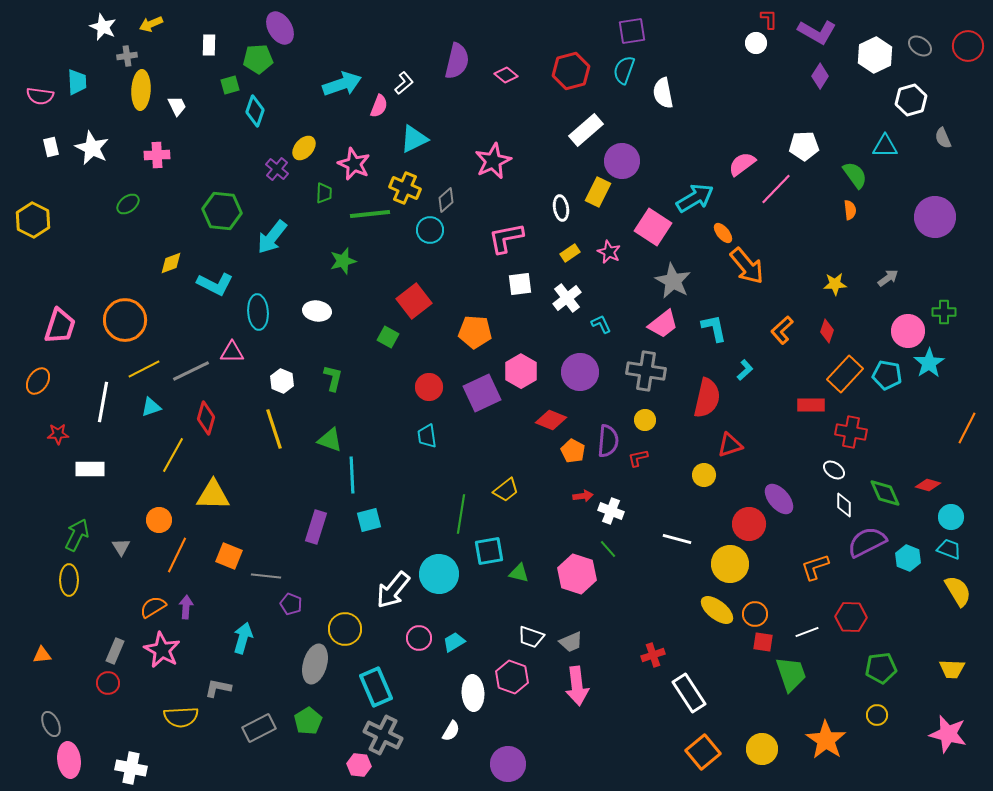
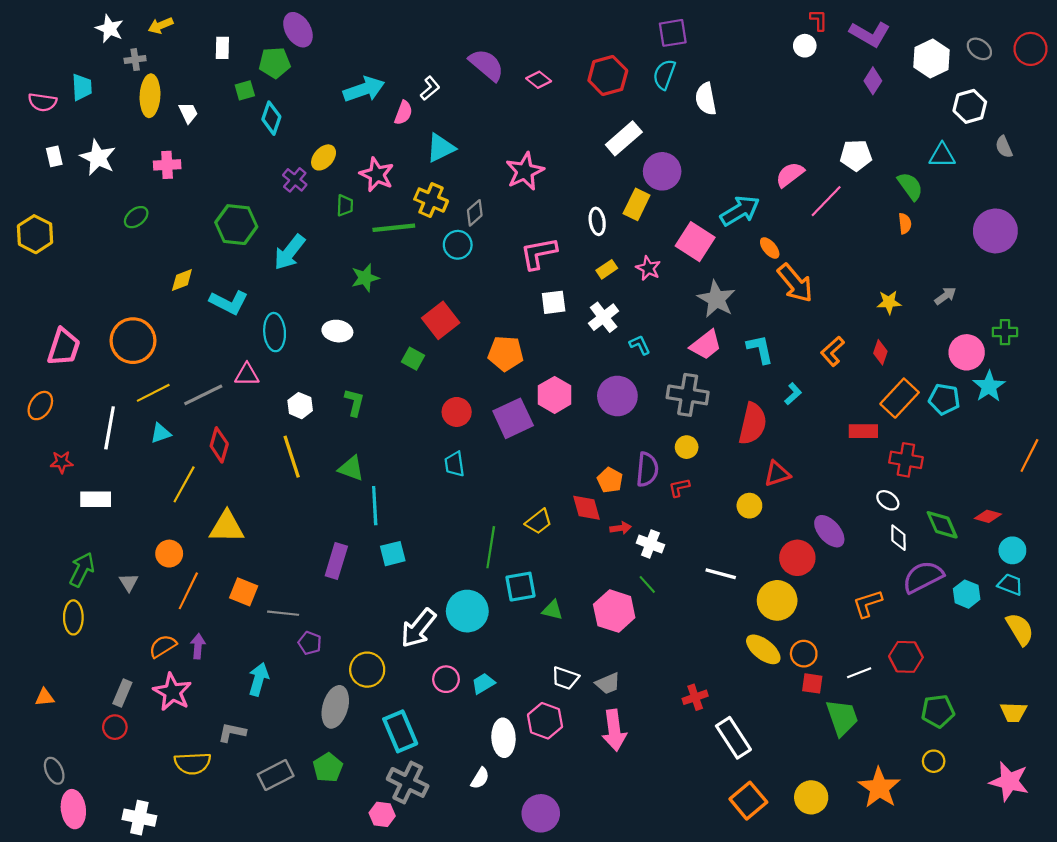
purple semicircle: (457, 61) -> (486, 65), turned -63
red diamond: (551, 420) -> (587, 508), moved, turned 52

